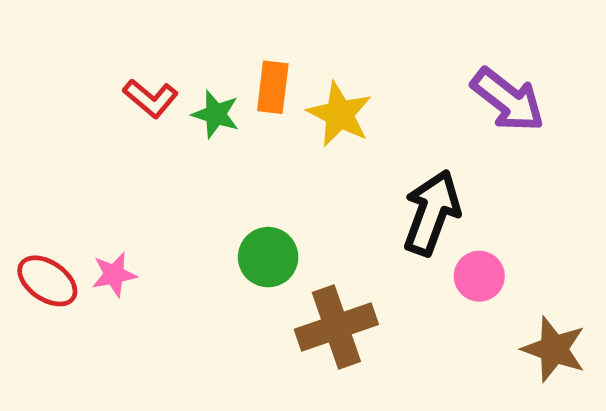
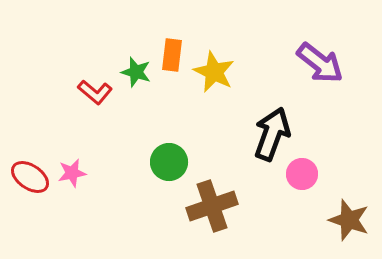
red L-shape: (151, 98) -> (95, 92), moved

